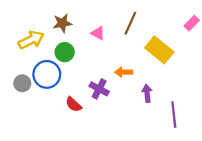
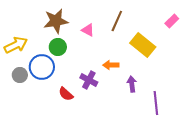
brown star: (62, 23) -> (56, 21), size x1.4
yellow arrow: (31, 40) -> (16, 45), moved

